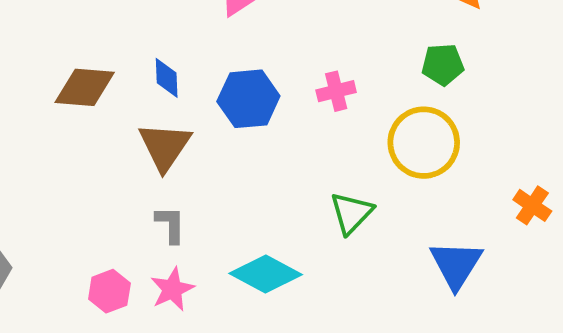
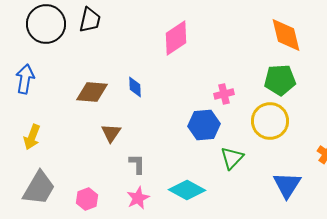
green pentagon: (443, 65) -> (280, 80), size x1.4
blue hexagon: (248, 99) -> (204, 125), moved
brown triangle: (165, 146) -> (111, 133), moved, size x0.7
pink hexagon: (109, 291) -> (87, 199), moved

